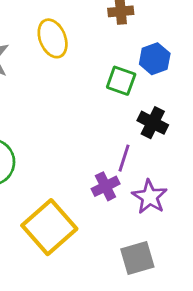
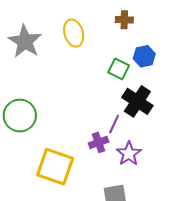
black cross: (153, 123) -> (137, 101), size x1.4
yellow square: (49, 227) -> (55, 167), turned -36

